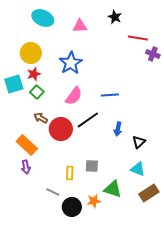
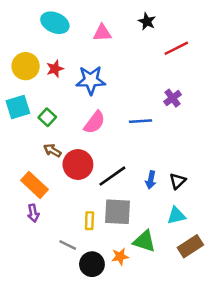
red line: (138, 38) -> (176, 48), turned -36
yellow circle: (31, 53) -> (26, 66), moved
purple cross: (153, 54) -> (172, 98), moved, turned 32
blue star: (71, 63) -> (91, 80), turned 30
red star: (34, 74) -> (55, 69), moved
black line: (88, 120) -> (112, 176), moved
blue arrow: (118, 129) -> (151, 180), moved
gray square: (92, 166) -> (118, 212), size x1.6
cyan triangle: (138, 169) -> (176, 216), turned -35

